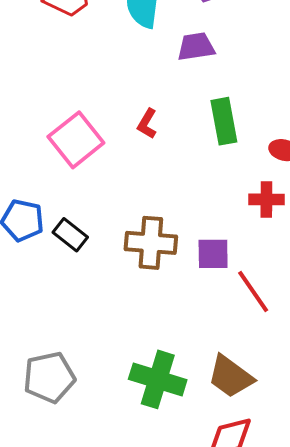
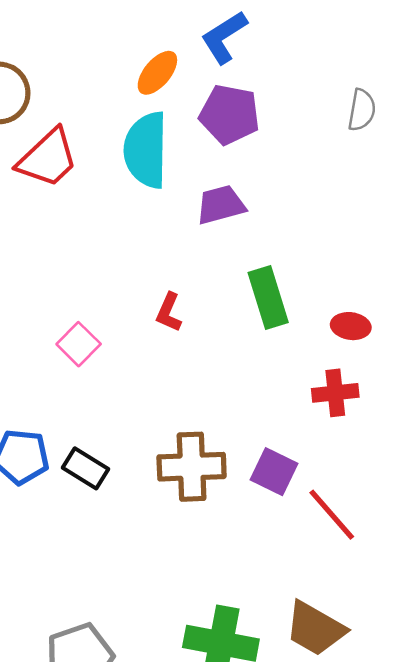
pink square: (76, 140) -> (79, 344), size x0.6
purple square: (213, 254) -> (274, 472), turned 33

